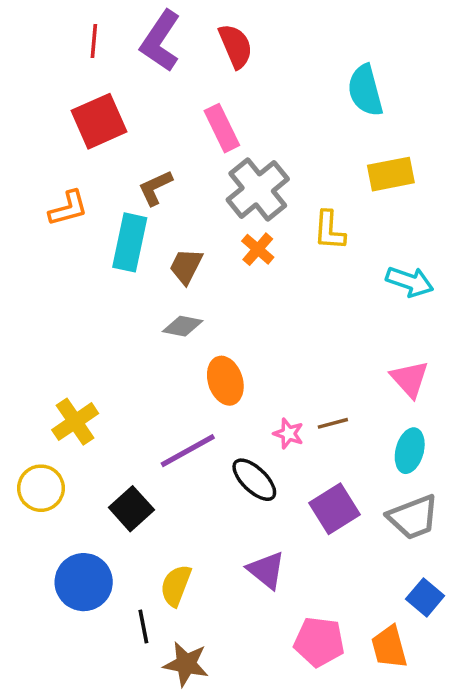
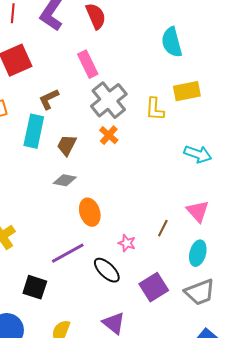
yellow L-shape: (329, 230) -> (155, 109), moved
brown line: (333, 423) -> (163, 228), moved, turned -48
black square: (131, 509) -> (35, 287), turned -30

